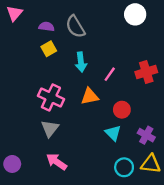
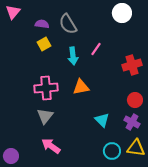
pink line: (110, 74) -> (96, 49), moved
pink cross: (51, 97) -> (46, 88), turned -30
red circle: (122, 110) -> (135, 100), moved
purple circle: (12, 164) -> (11, 156), moved

